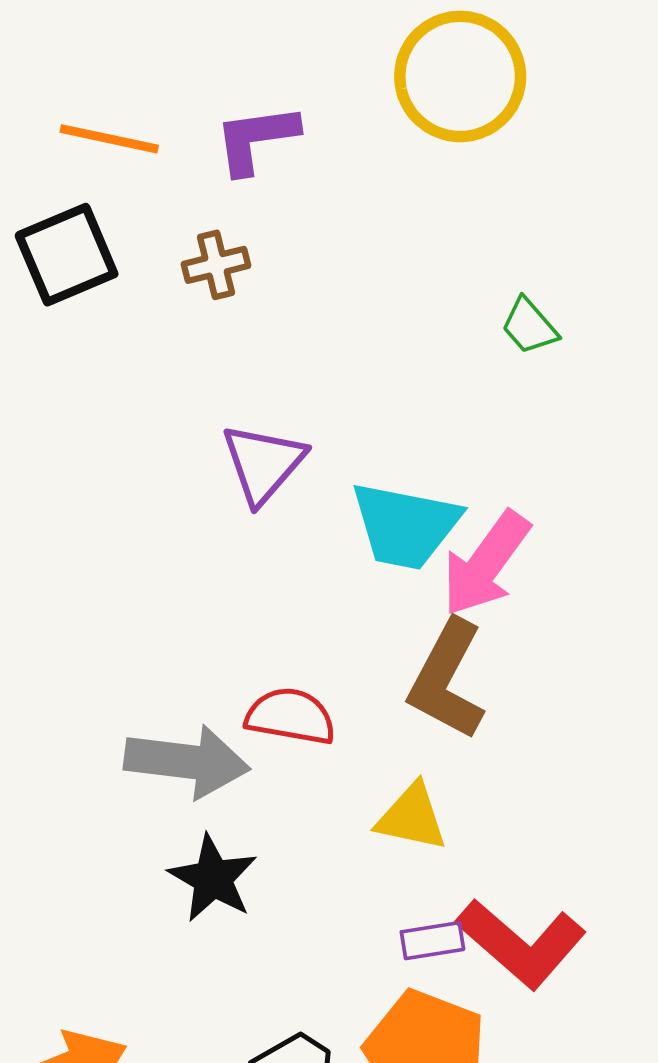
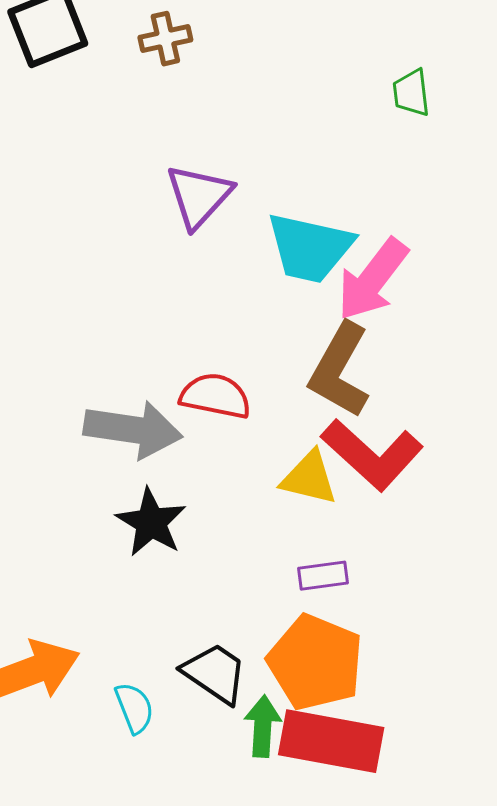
green trapezoid: (529, 326) -> (411, 93), turned 33
red L-shape: (521, 943) -> (372, 455), moved

